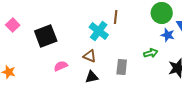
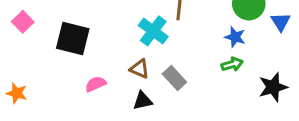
blue star: (168, 35) -> (235, 37), moved
black square: (46, 36) -> (73, 39), turned 35
gray rectangle: (122, 67) -> (174, 78), moved, turned -49

